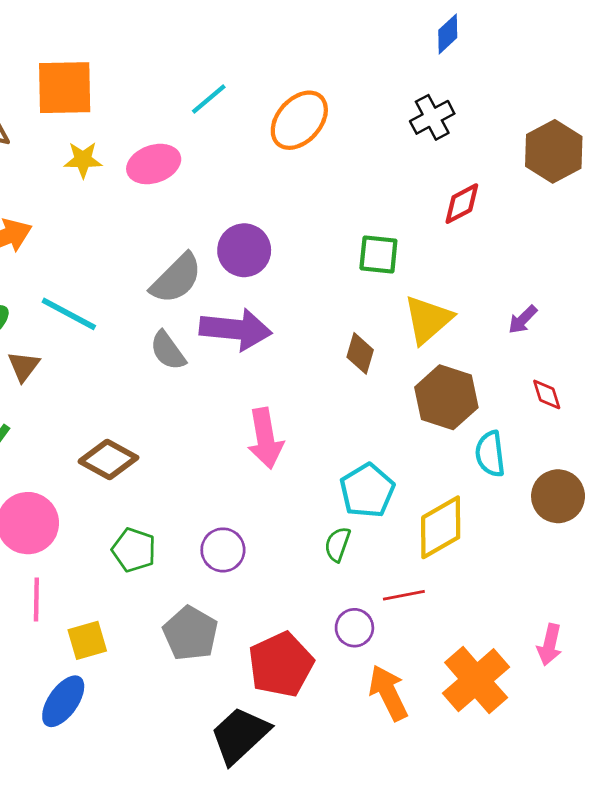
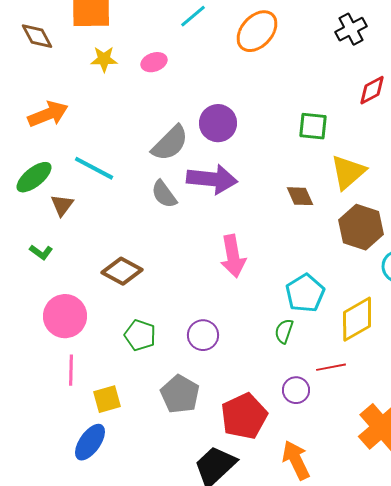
pink ellipse: (154, 164) -> (154, 62), size x0.7
brown diamond: (360, 353) -> (300, 196), turned -40
orange arrow: (388, 693) -> (296, 460), moved

